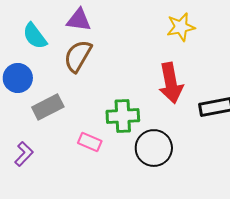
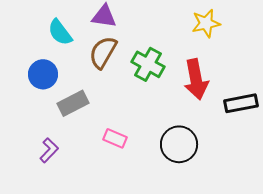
green cross: (123, 116) -> (148, 64), moved, turned 32

